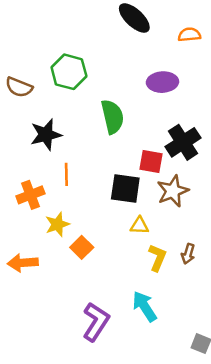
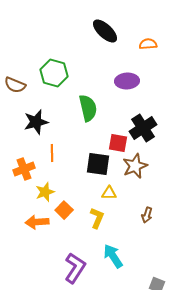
yellow L-shape: (157, 258) -> (97, 218), moved
orange arrow: (23, 263) -> (37, 222), moved

